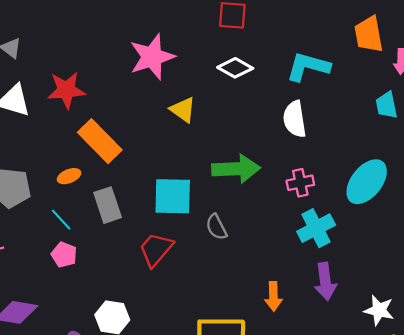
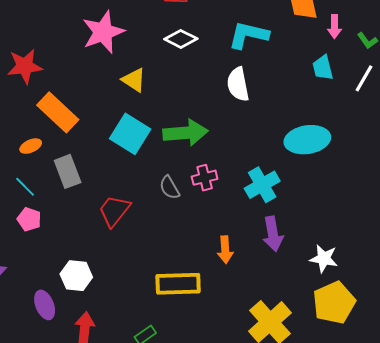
cyan ellipse: (367, 182) -> (307, 140), turned 45
pink cross: (300, 183) -> (205, 178), moved
cyan square: (173, 196) -> (130, 134), moved, turned 33

